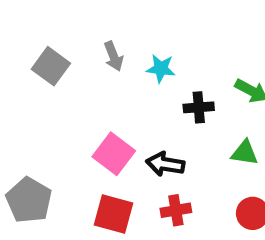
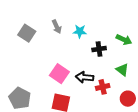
green triangle: (245, 153) -> (122, 70), turned 32
red cross: (176, 210) -> (103, 87), moved

